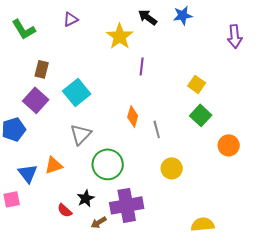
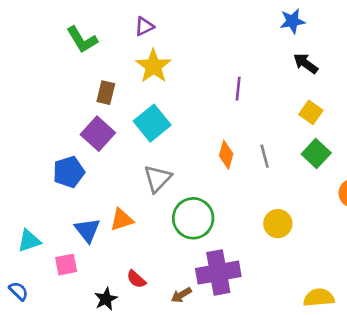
black arrow: (148, 17) -> (306, 63), moved
yellow star: (120, 36) -> (153, 66), moved
gray line: (157, 129) -> (265, 156), moved
black star: (86, 198) -> (106, 299), moved

